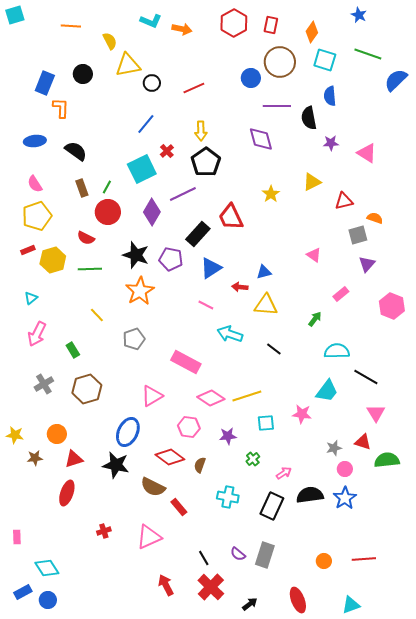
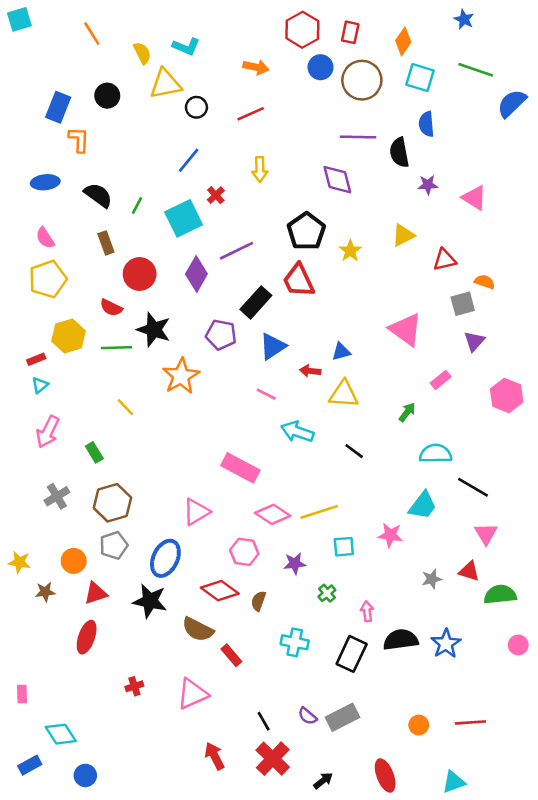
cyan L-shape: (151, 21) -> (186, 47), moved
orange line: (71, 26) -> (92, 34), turned 54
orange arrow: (182, 29) -> (256, 67), moved
blue circle: (251, 78) -> (321, 67), moved
black pentagon: (206, 162) -> (306, 231), moved
green line: (107, 187) -> (137, 205), moved
red rectangle: (28, 250) -> (36, 359), moved
black star: (136, 255) -> (154, 330), moved
pink triangle: (314, 255) -> (406, 330), size x1.8
gray pentagon: (134, 339) -> (114, 545), moved
pink circle: (345, 469) -> (518, 645), moved
pink arrow: (284, 473) -> (367, 611), turned -63
gray rectangle: (265, 555) -> (342, 717), turned 45
blue circle: (48, 600) -> (85, 775), moved

